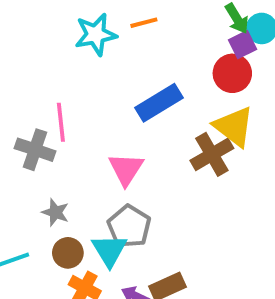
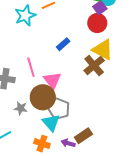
blue rectangle: (159, 103) -> (63, 44), size x0.6
pink line: (61, 122) -> (31, 67), moved
brown circle: (68, 253) -> (43, 97), moved, size x1.6

